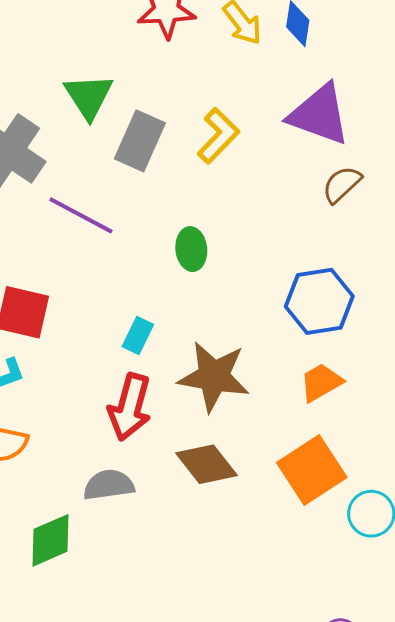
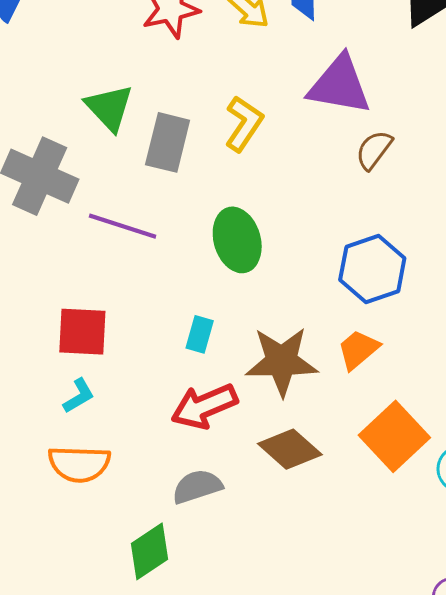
green ellipse: (191, 249) -> (237, 240), size x1.5
orange trapezoid: (321, 382) -> (358, 350), moved
red arrow: (130, 407) -> (204, 406), turned 62

